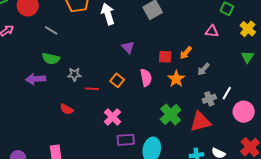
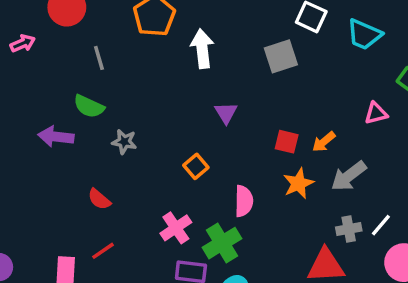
gray line: (51, 30) -> (99, 58), turned 32
pink triangle: (212, 31) -> (376, 113), turned -32
gray arrow: (203, 69) -> (349, 176), size x1.5
pink semicircle: (146, 78) -> (244, 201), moved
red line: (92, 89) -> (103, 251), moved, turned -48
green cross: (171, 114) -> (222, 243), moved

